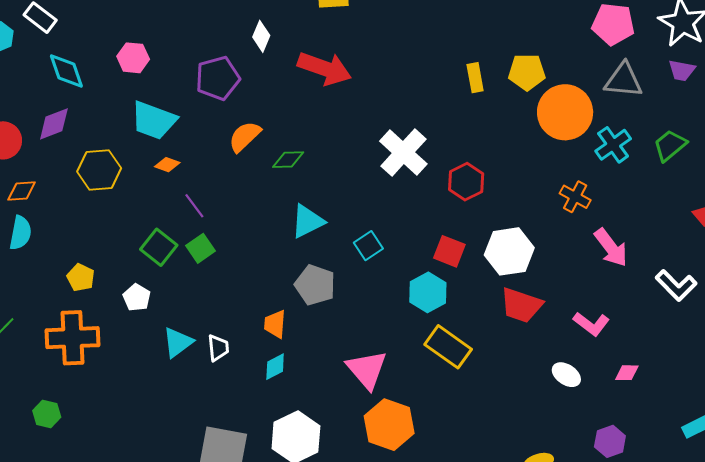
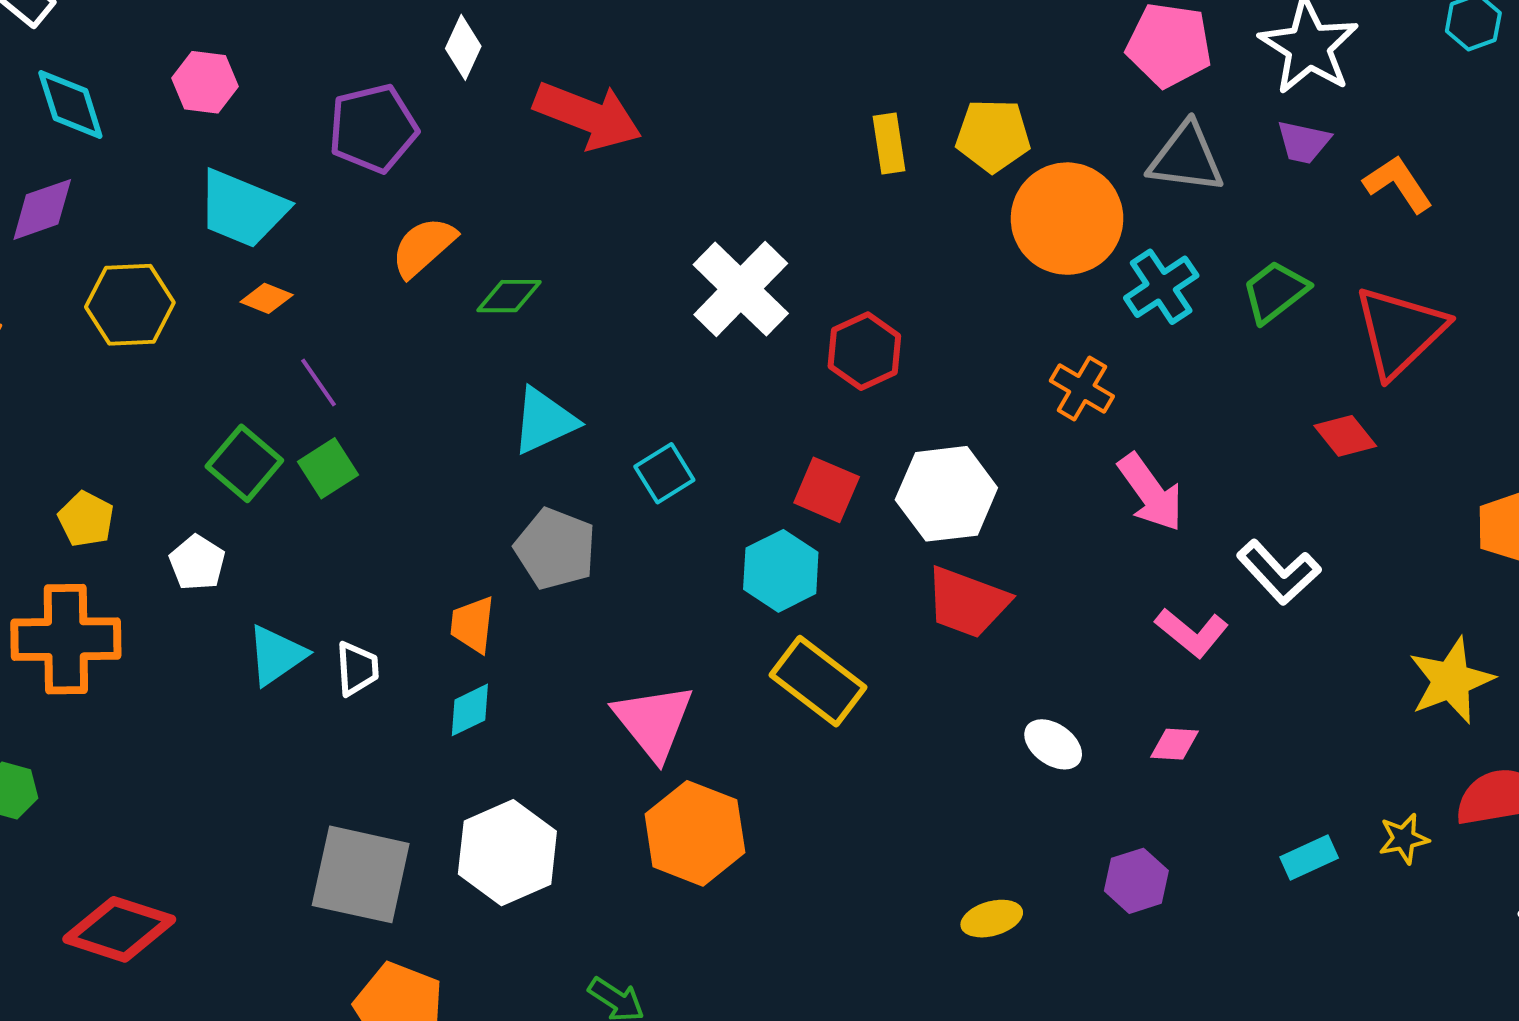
pink L-shape: (591, 324) -> (1192, 633), moved

